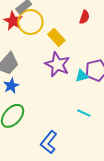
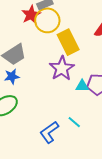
yellow rectangle: (56, 37) -> (68, 42), size x1.4
blue L-shape: (49, 142) -> (49, 132), moved

